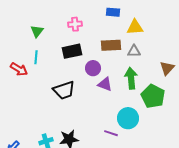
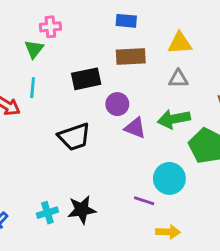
blue rectangle: (113, 12) -> (126, 21), moved
pink cross: (75, 24) -> (50, 27), moved
brown rectangle: (111, 45) -> (131, 57), moved
green arrow: (131, 78) -> (174, 119), turned -95

